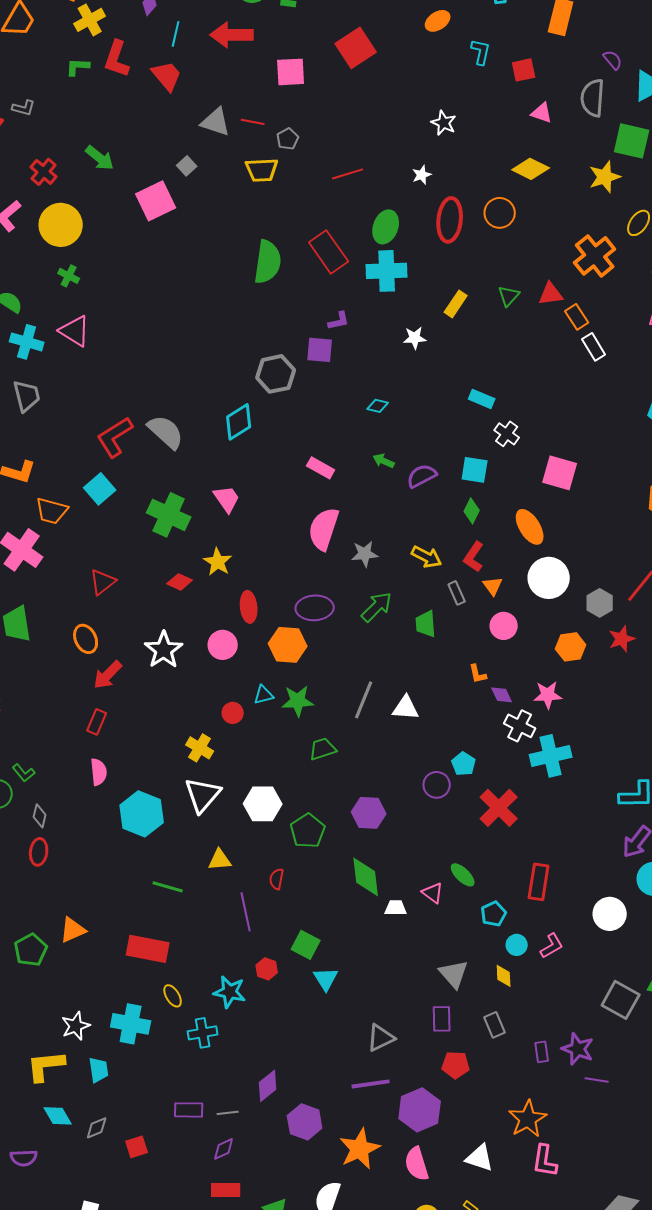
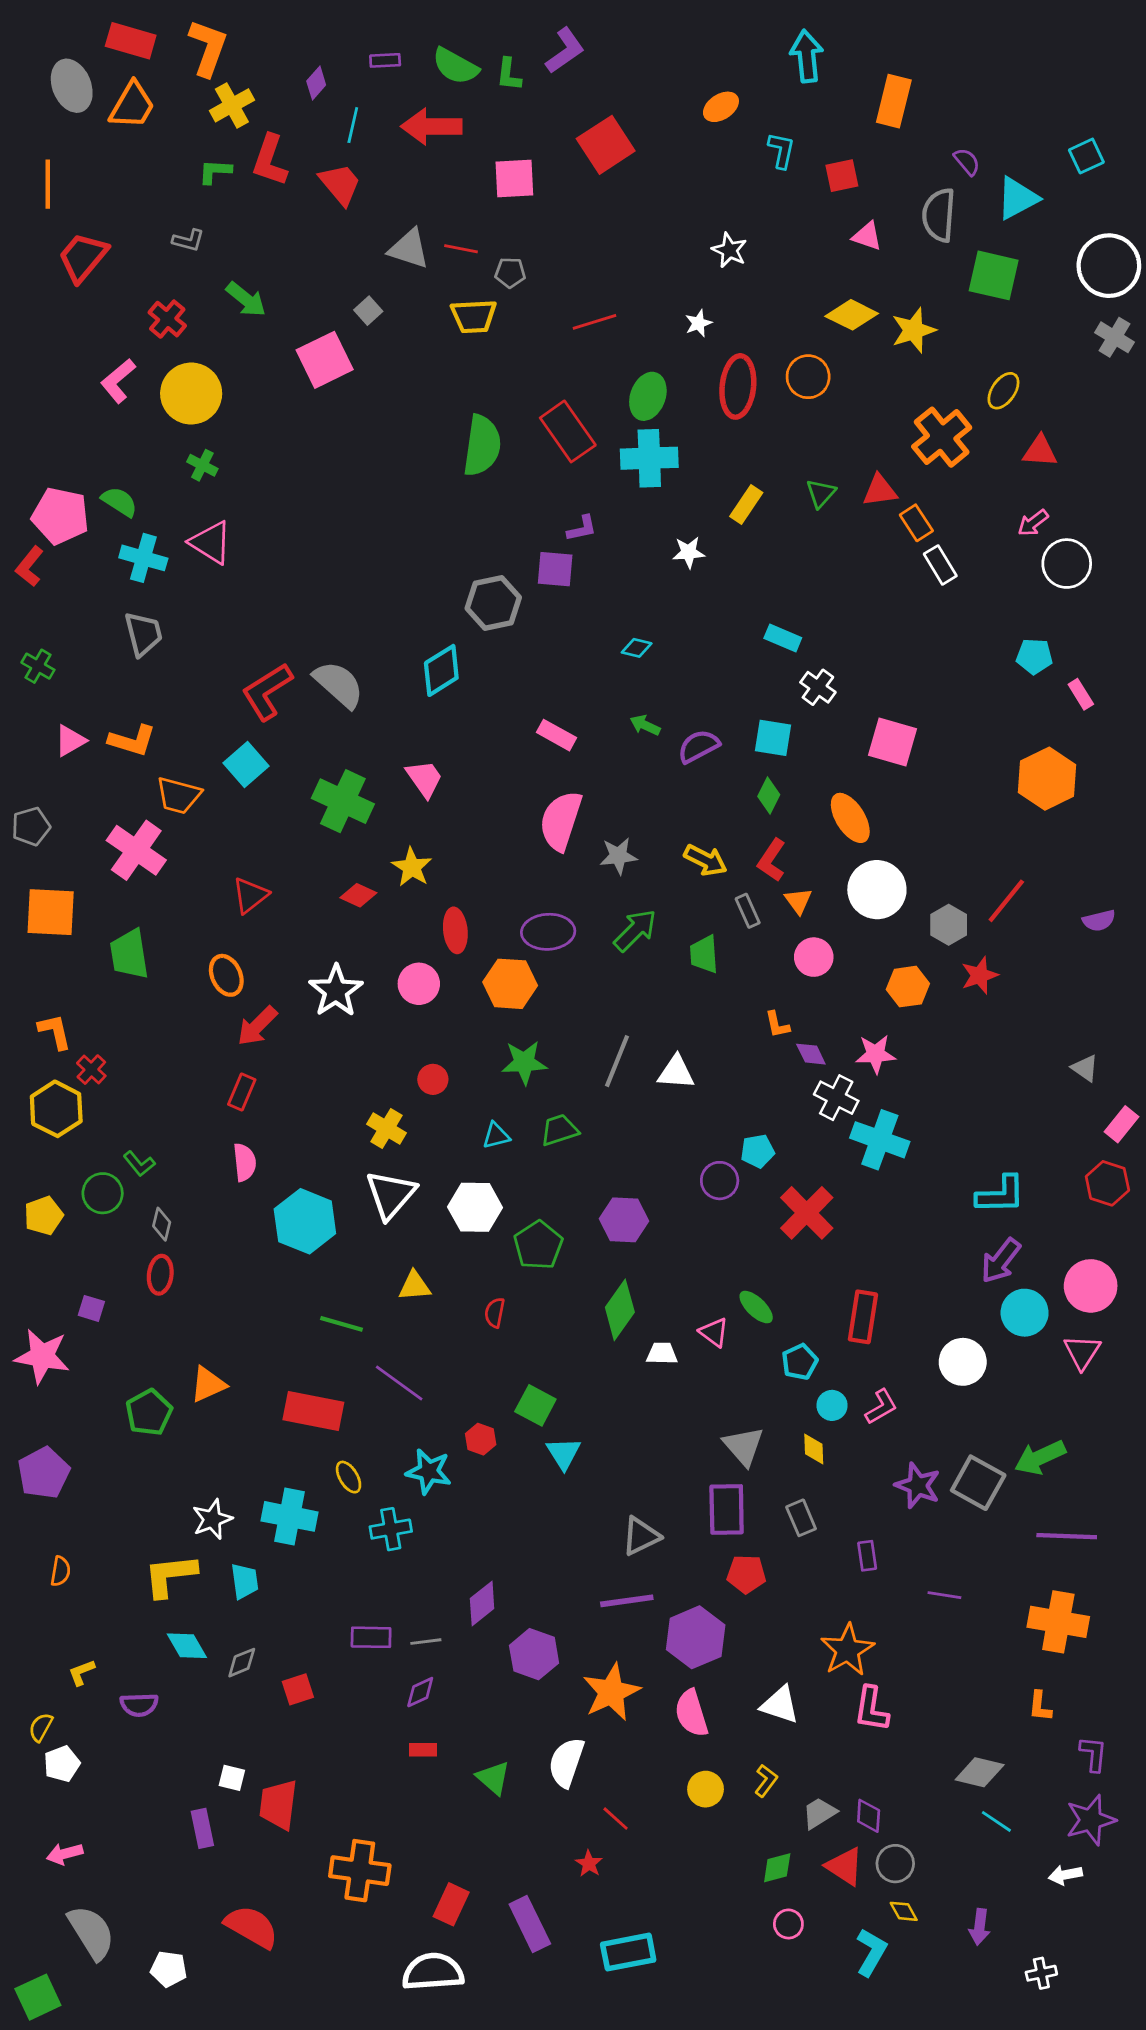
gray L-shape: (24, 108) -> (188, 240), moved
gray pentagon: (288, 139) -> (510, 273), turned 30
yellow star: (605, 177) -> (914, 330), moved
cyan triangle: (264, 695) -> (496, 1136), moved
cyan cross: (551, 756) -> (880, 1140), turned 33
cyan pentagon: (464, 764) -> (758, 1151), turned 30
green diamond: (366, 877) -> (620, 1310), turned 42
purple line: (246, 912) -> (399, 1383), moved, turned -42
purple rectangle: (442, 1019) -> (727, 1509), size x1.4
purple star: (578, 1049) -> (918, 1486), moved
red rectangle: (226, 1190) -> (423, 1750), size x0.7

